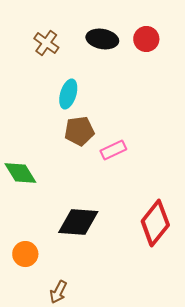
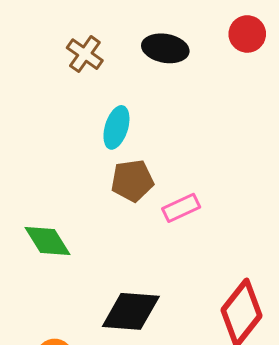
red circle: (146, 39) -> (247, 34), moved

